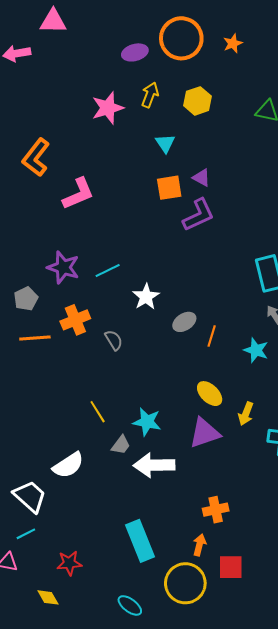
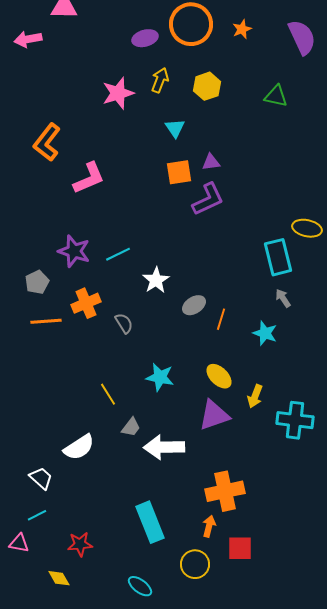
purple triangle: (201, 178) -> (211, 162), turned -36
cyan star: (147, 422) -> (160, 377), moved
white trapezoid: (30, 496) -> (41, 478), size x0.7
orange cross: (216, 510) -> (225, 491), size x1.5
yellow circle: (185, 583) -> (195, 564), size x0.7

